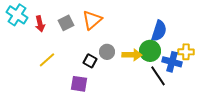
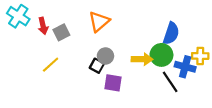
gray square: (66, 23) -> (61, 32), moved
gray circle: (107, 52) -> (105, 56), moved
purple square: (79, 84) -> (113, 83), moved

